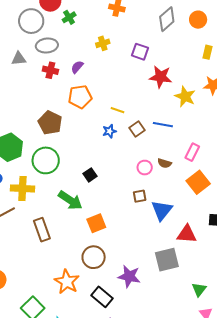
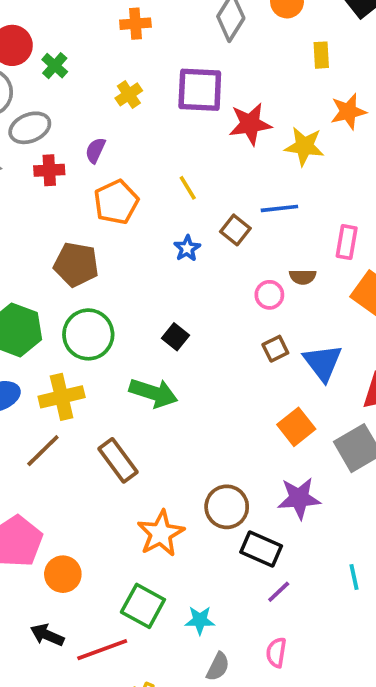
purple square: (140, 52) -> (200, 90), size x1.5
yellow line: (117, 110) -> (188, 188), moved, turned 56
orange square: (96, 223) -> (296, 427), moved
brown circle: (94, 257) -> (227, 507), moved
orange star: (67, 282) -> (161, 533), moved, turned 30

